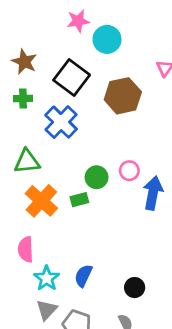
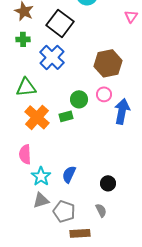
brown hexagon: (123, 96) -> (108, 63), moved
gray triangle: (47, 310) -> (41, 200), turned 30

